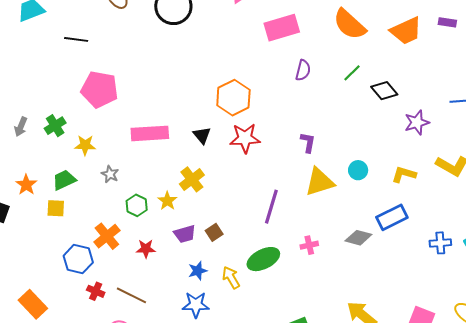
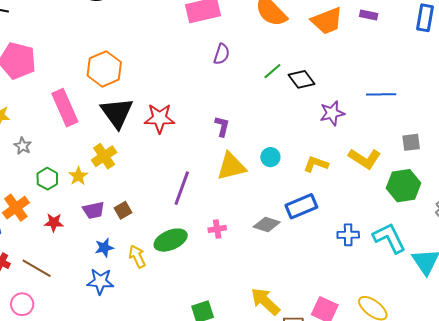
green line: (352, 73) -> (272, 71), moved
orange hexagon: (233, 98) -> (104, 69), moved
pink rectangle: (150, 133) -> (65, 108), turned 66
black triangle: (202, 135) -> (117, 113), size x1.8

